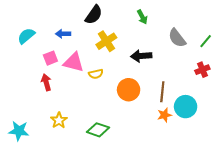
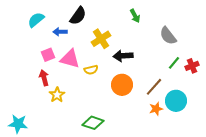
black semicircle: (94, 15) -> (78, 16), moved
cyan semicircle: (26, 36) -> (36, 20), moved
green line: (206, 41) -> (174, 63), moved
black arrow: (141, 56) -> (123, 56), moved
brown line: (162, 92) -> (154, 87), turned 36
yellow star: (59, 120) -> (57, 95), moved

